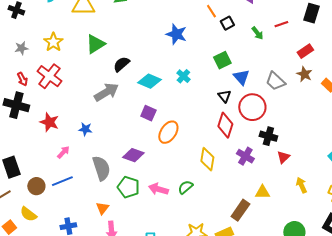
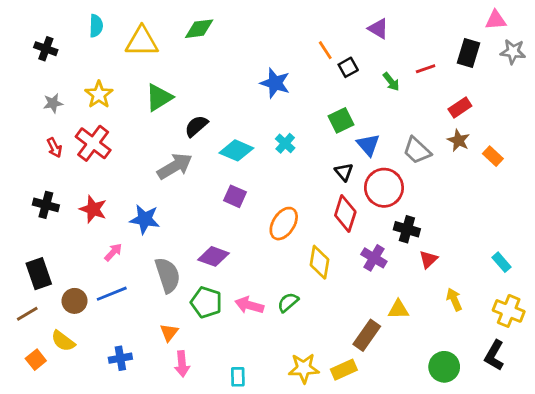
black cross: (16, 105) -> (46, 205), moved, size x0.7
blue star: (85, 129) -> (145, 219), size x1.5
orange ellipse: (168, 132) -> (284, 224), moved

